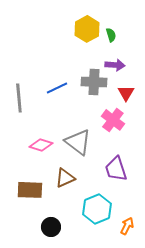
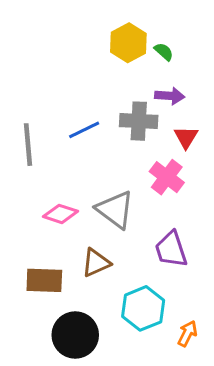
green semicircle: (111, 35) -> (164, 52), turned -32
black circle: (51, 227) -> (75, 335), size x1.6

